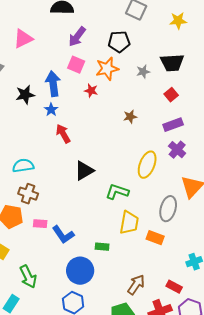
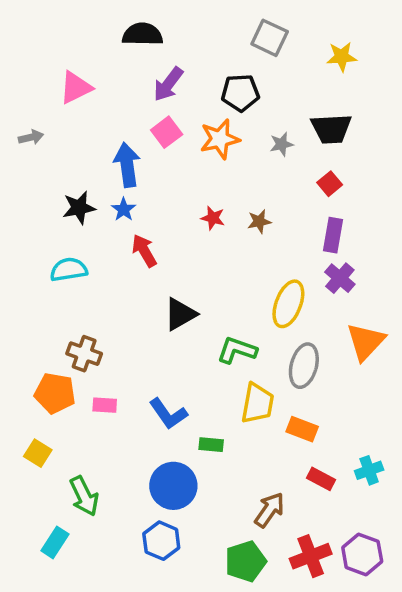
pink square: (76, 65) -> (167, 132), turned 30
red star: (91, 91) -> (213, 218), moved
black star: (25, 95) -> (79, 208), moved
purple rectangle: (173, 125) -> (333, 235), turned -60
cyan semicircle: (23, 166) -> (69, 270), moved
gray ellipse: (168, 209) -> (304, 366), moved
blue L-shape: (63, 235) -> (168, 414), moved
red rectangle: (174, 287) -> (321, 479), moved

